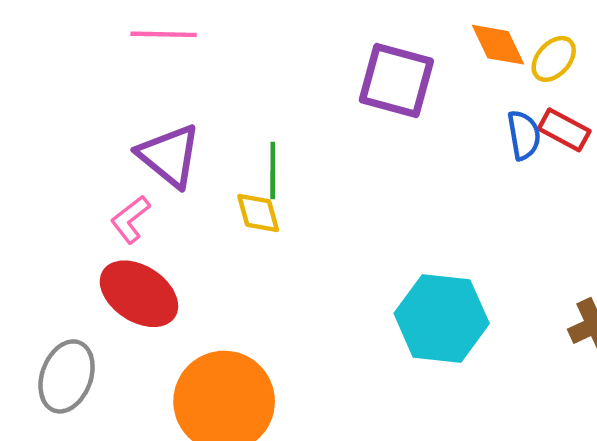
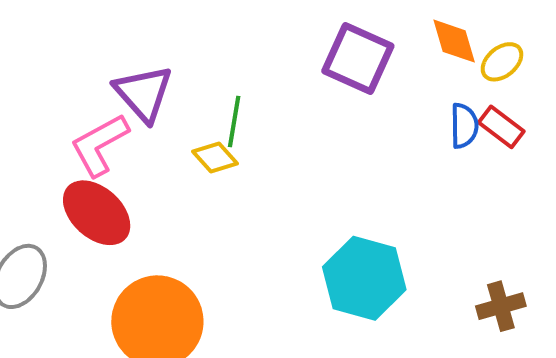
yellow diamond: (258, 213) -> (215, 157), turned -36
pink L-shape: (130, 219) -> (100, 145), size x1.5

